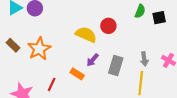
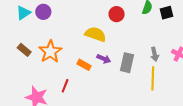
red circle: (108, 26) -> (117, 14), moved
purple arrow: (93, 60) -> (104, 59), turned -104
orange rectangle: (77, 74) -> (84, 65), moved

